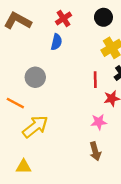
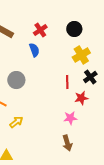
blue semicircle: (56, 42) -> (34, 50), turned -32
yellow arrow: (35, 127) -> (16, 122), size x0.6

